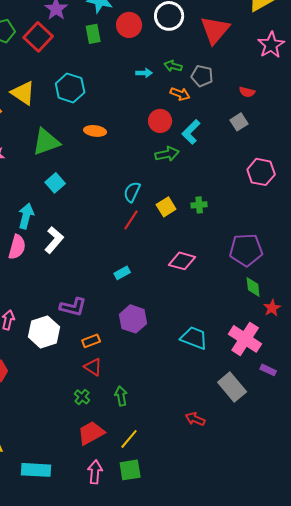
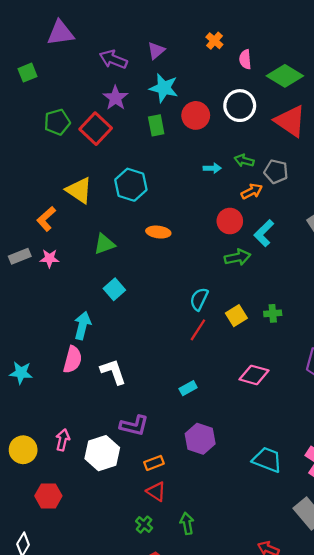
red triangle: (215, 30) -> (290, 121), turned -36
orange arrow: (180, 94) -> (252, 191), turned -48
green triangle: (46, 142) -> (104, 244), size x0.7
white L-shape: (54, 240) -> (113, 372), moved, turned -60

